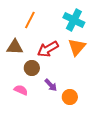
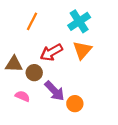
cyan cross: (74, 20) -> (79, 21), turned 30
brown triangle: (15, 47) -> (14, 64), moved
purple arrow: (51, 85) -> (55, 91), size x1.5

